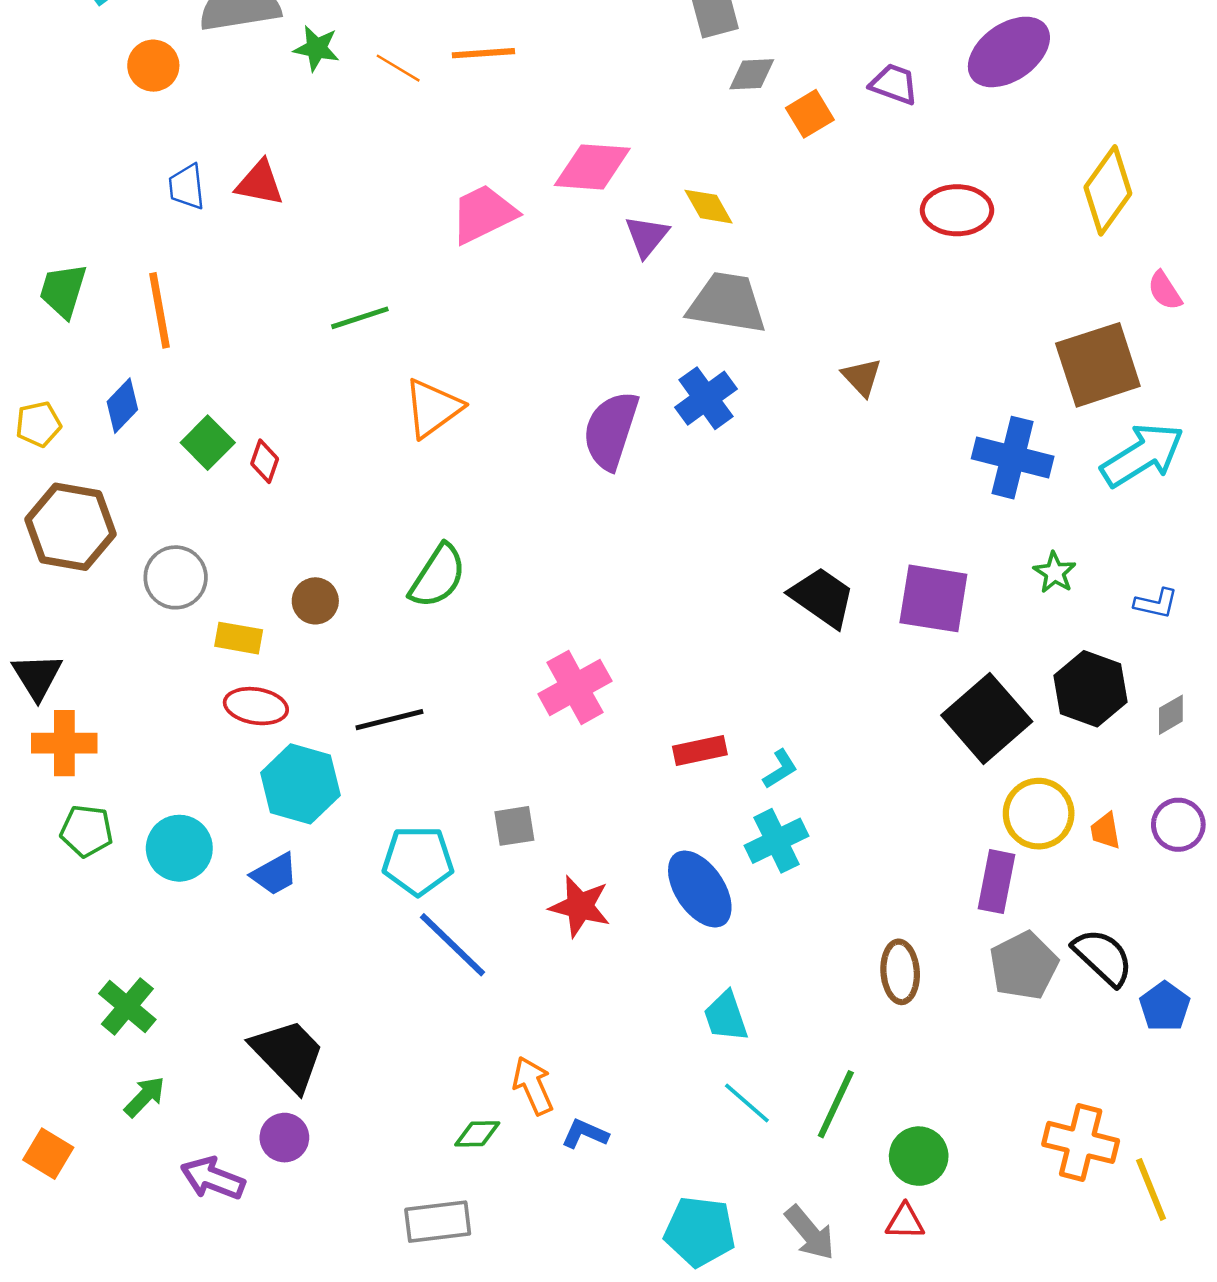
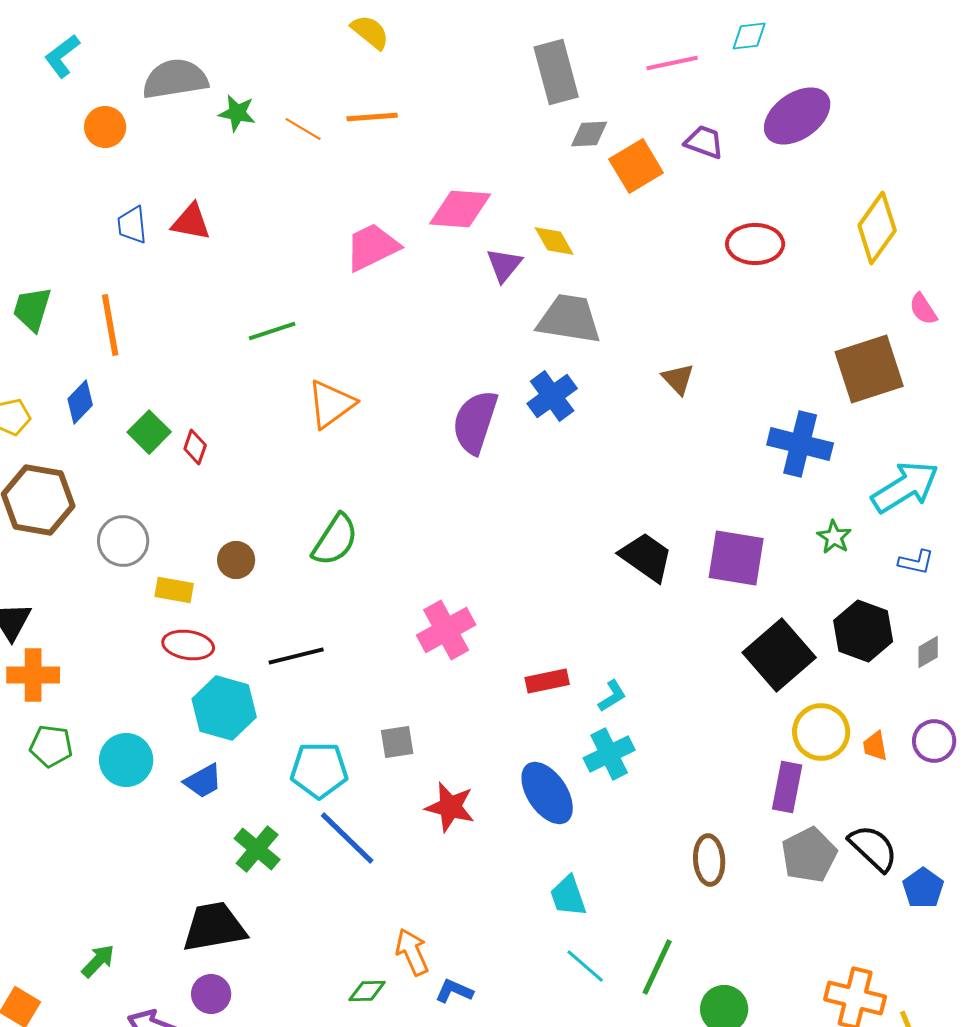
orange square: (810, 114) -> (636, 166), size x1.4
cyan arrow: (1142, 455) -> (905, 487), moved
green cross: (127, 1006) -> (257, 849), moved
black trapezoid: (288, 1055) -> (214, 927), turned -56

